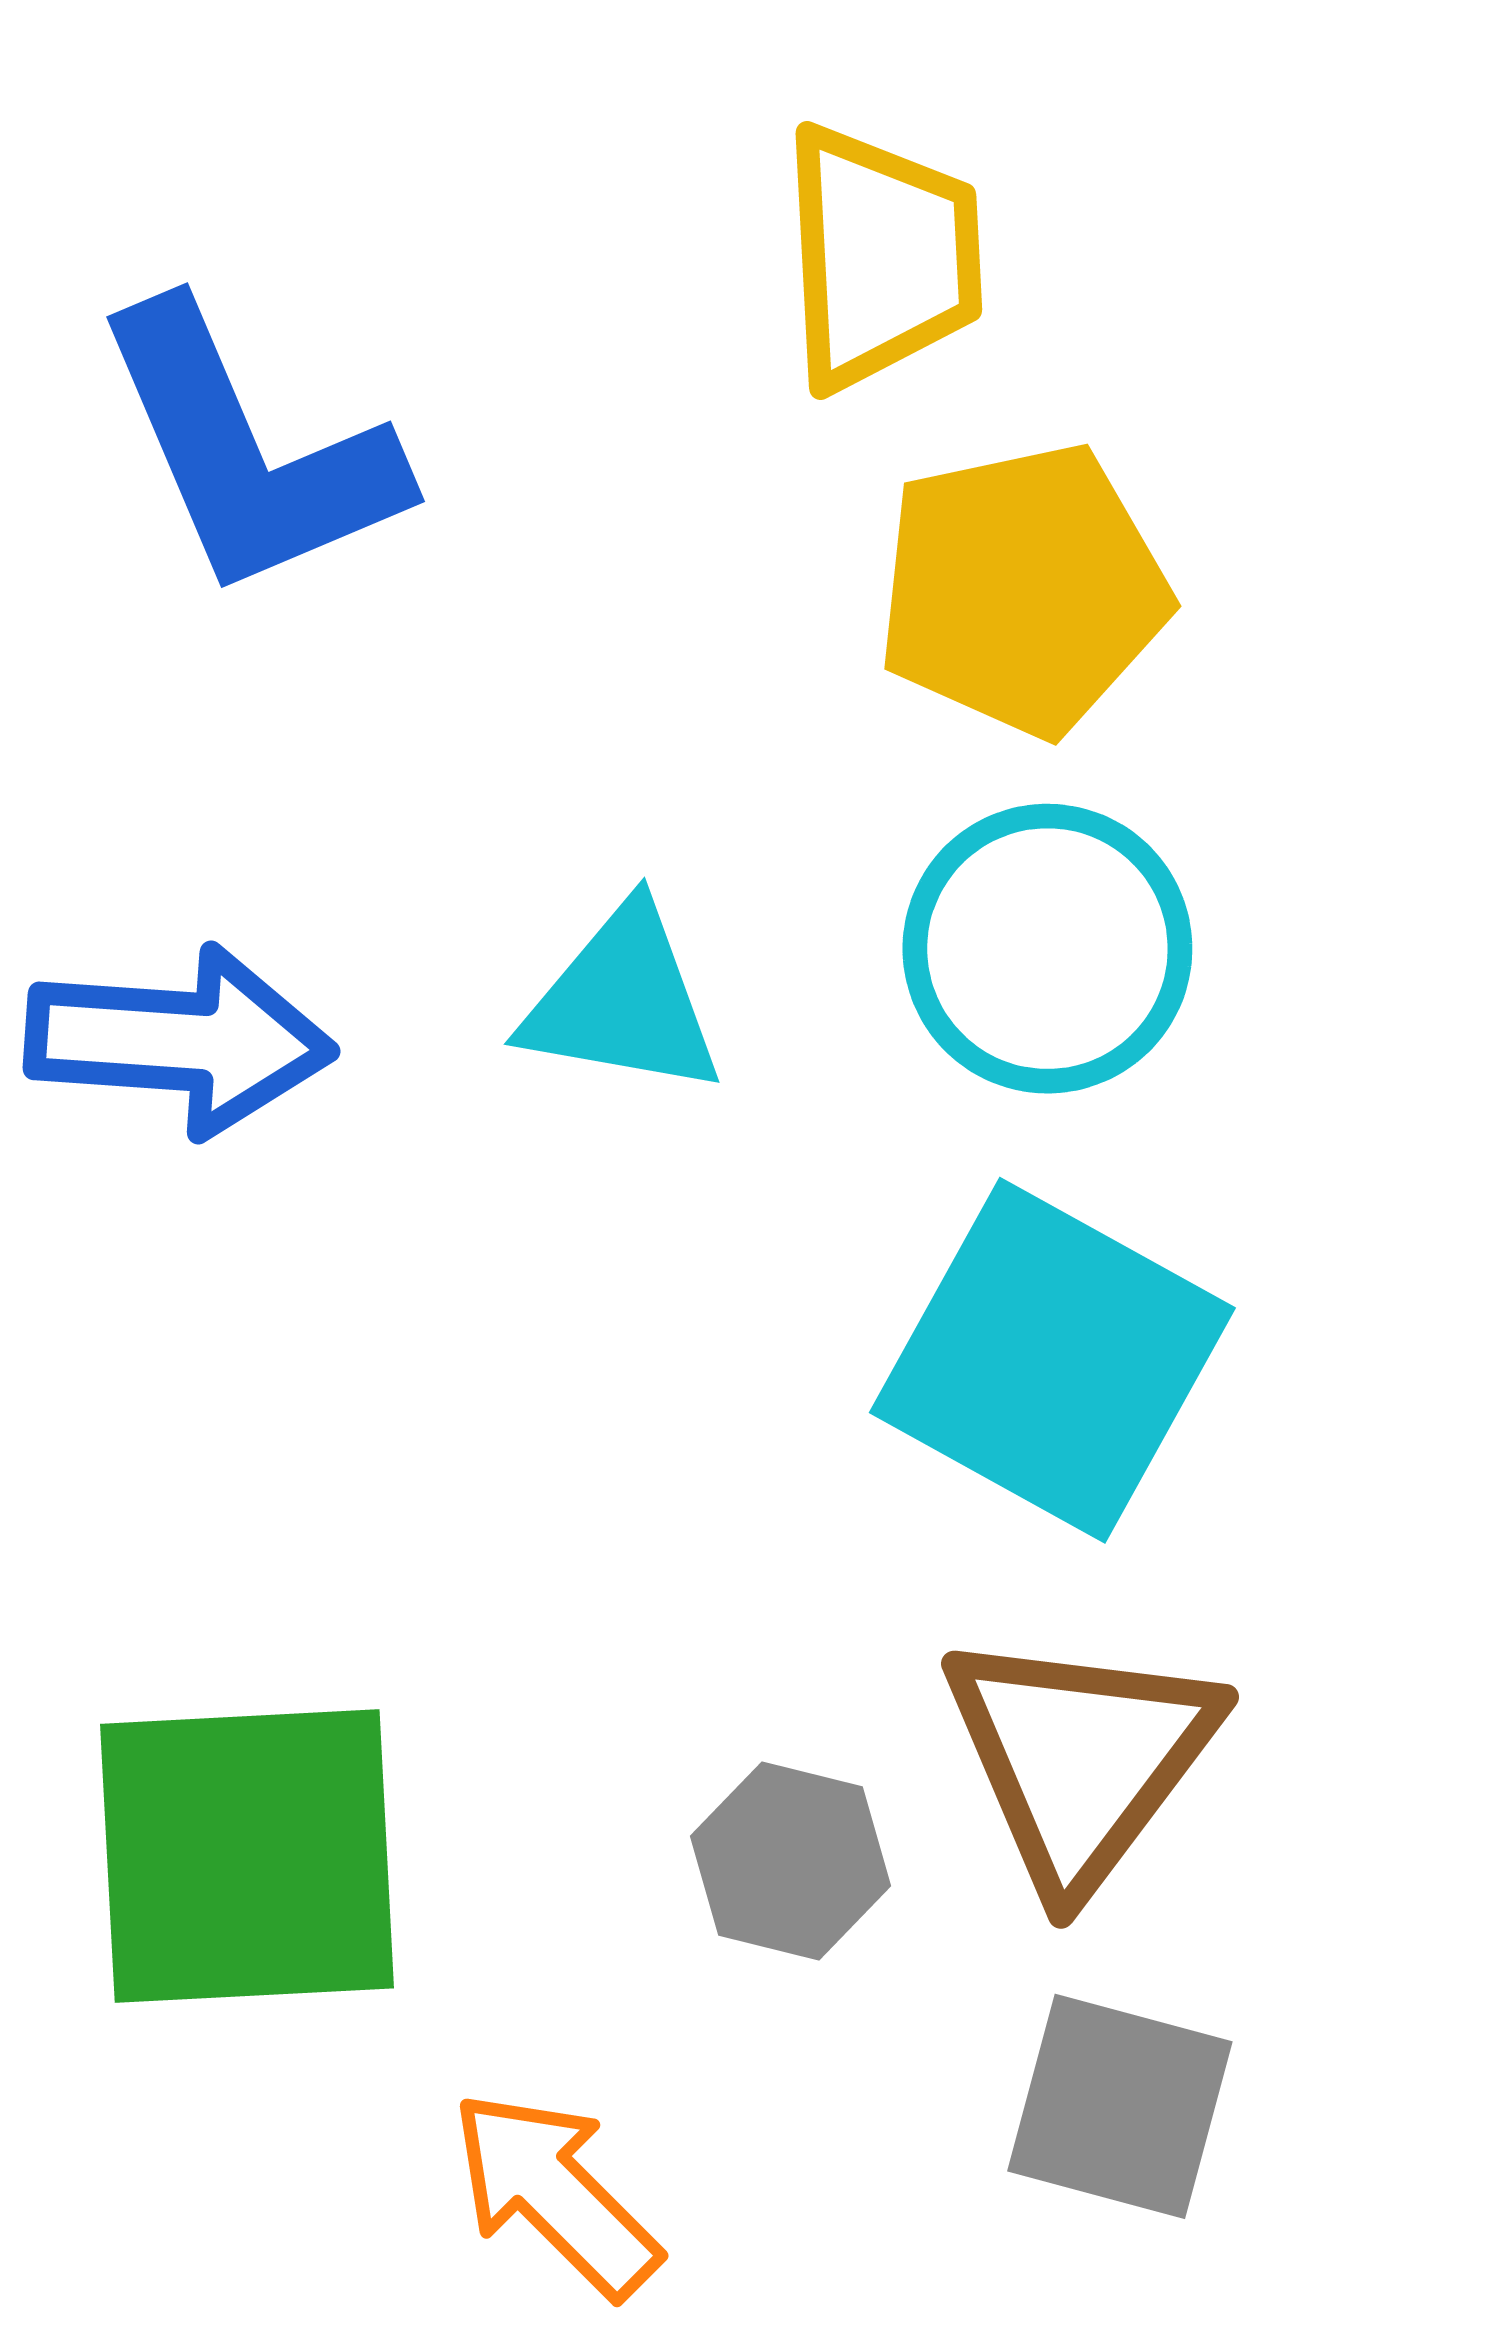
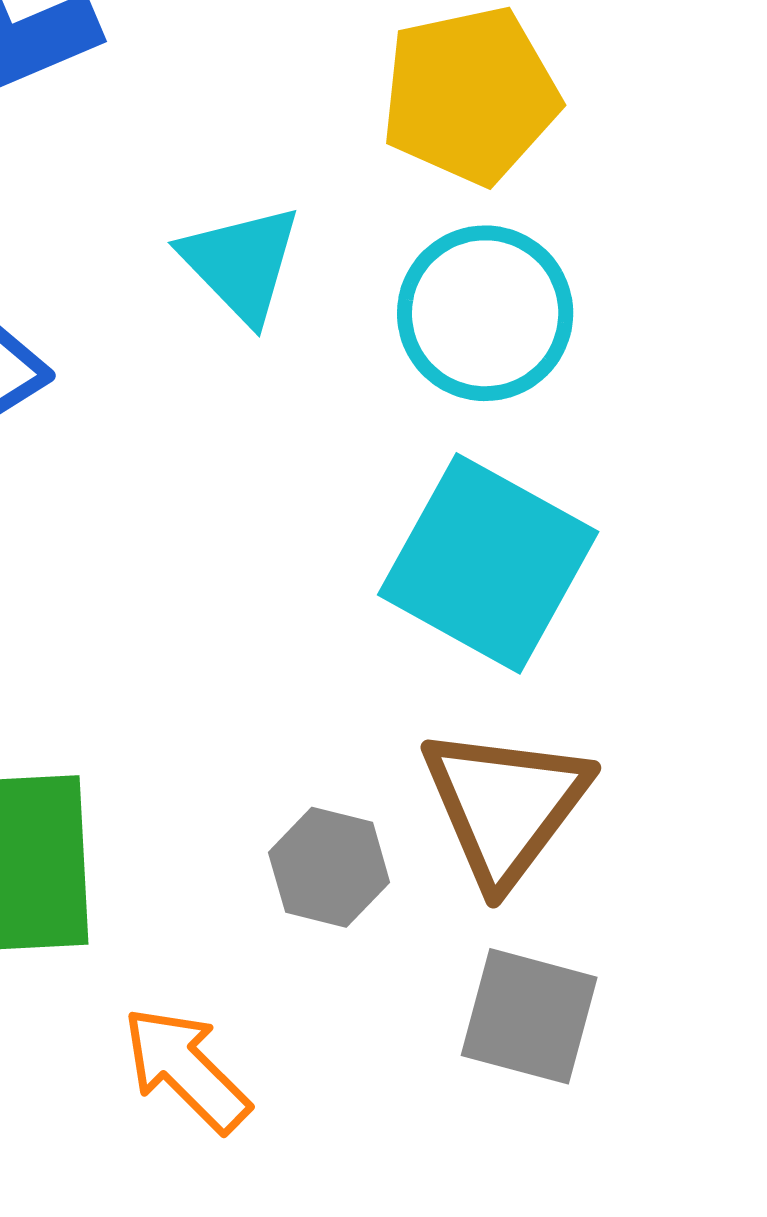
cyan triangle: (623, 1001) -> (241, 263), moved, turned 36

